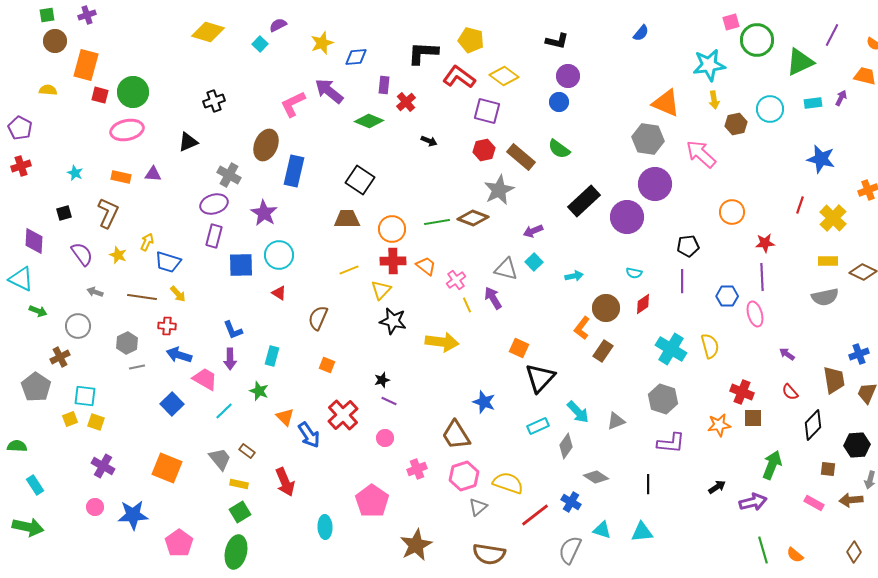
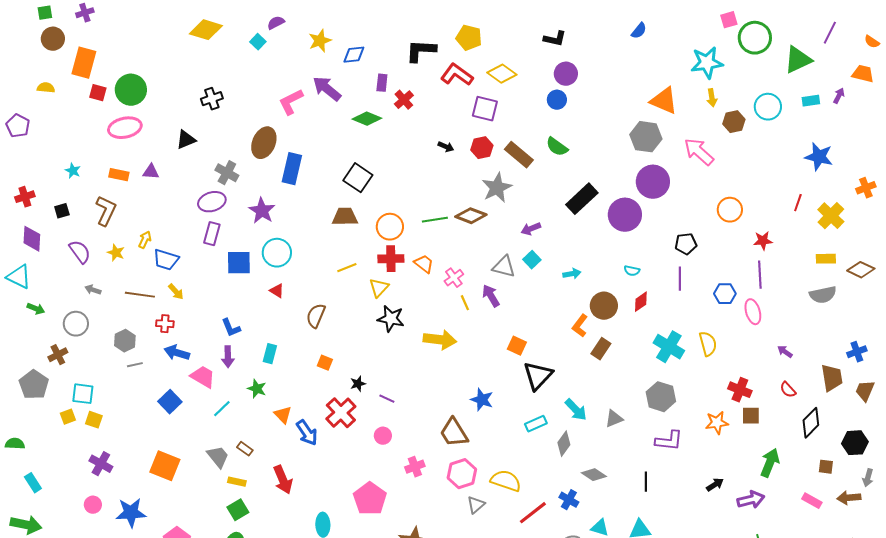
black arrow: (429, 141) -> (446, 147), moved
red cross: (21, 166) -> (25, 197), moved
black star: (382, 380) -> (358, 384), moved

